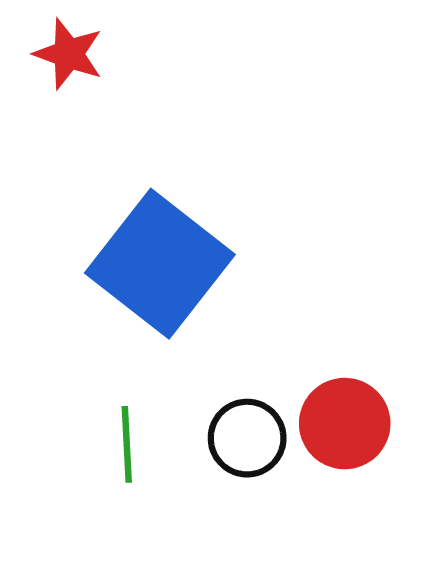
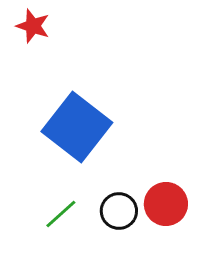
green line: (127, 444) -> (61, 214), turned 51

